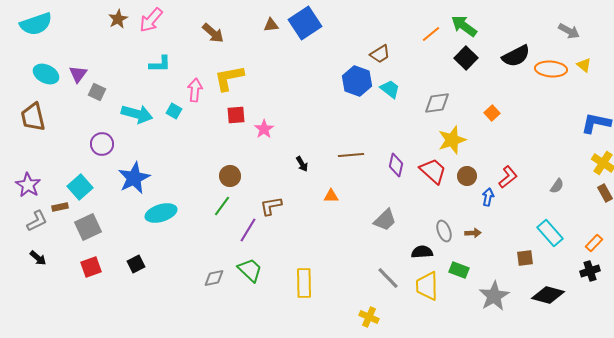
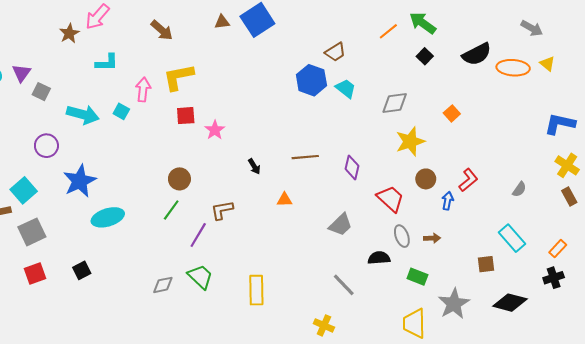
brown star: (118, 19) -> (69, 33), moved
black square: (466, 58) -> (425, 56), size x0.7
red trapezoid: (433, 171) -> (390, 199), moved
yellow trapezoid: (427, 286) -> (414, 323), moved

